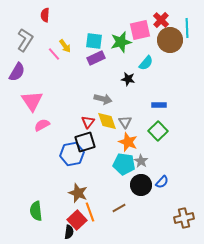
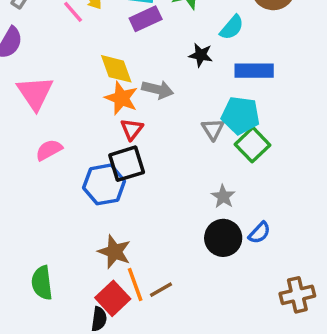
blue rectangle: (159, 105) -> (254, 71), moved, size x1.5
yellow diamond: (107, 121) -> (116, 69), moved
gray triangle: (125, 122) -> (213, 129), moved
pink semicircle: (42, 125) -> (49, 150), moved
orange star: (128, 142) -> (121, 98), moved
cyan pentagon: (124, 164) -> (240, 115), moved
brown line: (119, 208) -> (161, 290), moved

